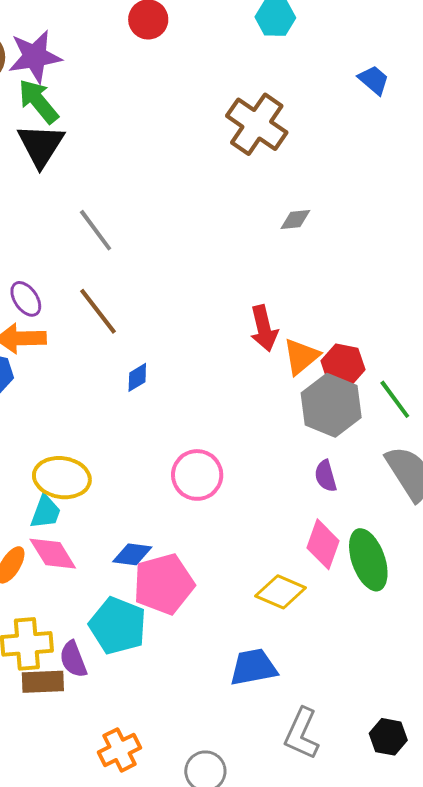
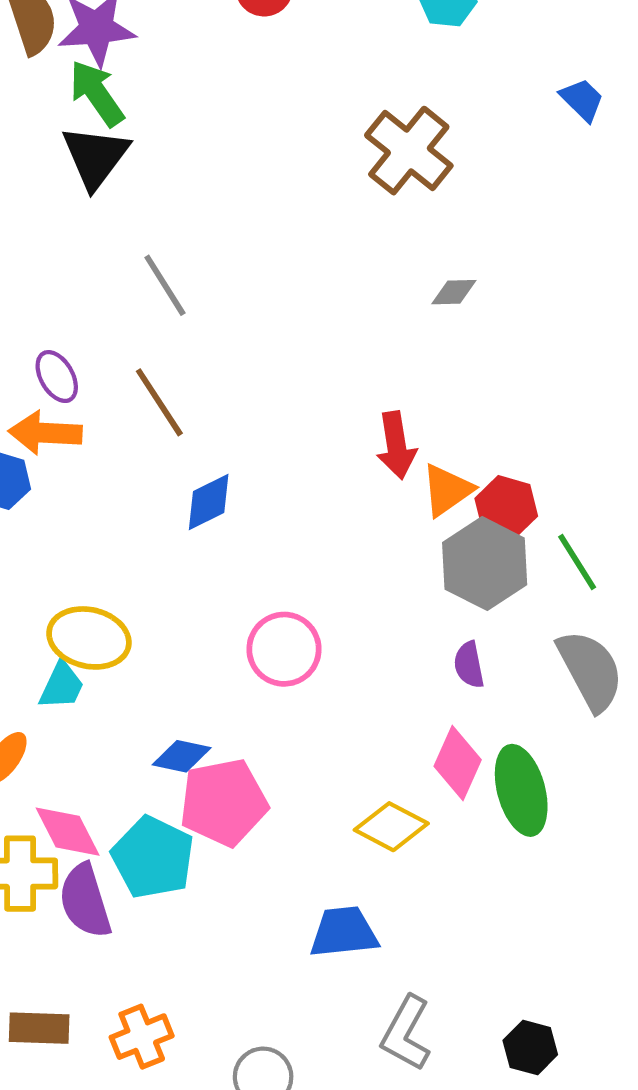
blue diamond: (137, 377) -> (209, 502), size x1.4
pink diamond: (53, 554) -> (68, 832), moved
purple semicircle: (73, 659) -> (85, 901), size x1.4
brown rectangle: (43, 682) -> (39, 1028), moved

